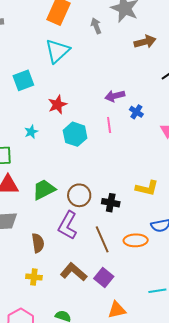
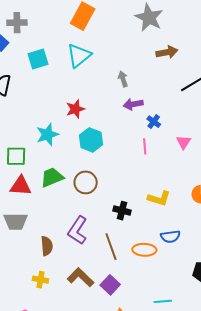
gray arrow: (96, 26) -> (123, 79), moved
cyan square: (23, 80) -> (38, 59), moved
pink line: (109, 125) -> (145, 146), moved
cyan star: (31, 132) -> (47, 135), size x1.6
green trapezoid: (44, 189) -> (52, 177), moved
brown circle: (79, 195) -> (86, 182), moved

